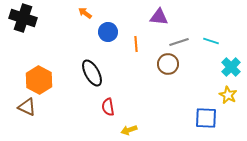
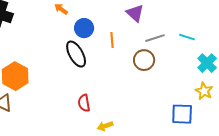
purple triangle: (159, 17) -> (135, 13), turned 36
black ellipse: (92, 73) -> (76, 54), moved

